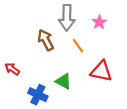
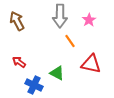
brown arrow: (46, 40) -> (17, 21), moved
red arrow: (12, 69) -> (19, 62), moved

